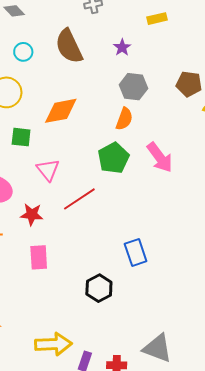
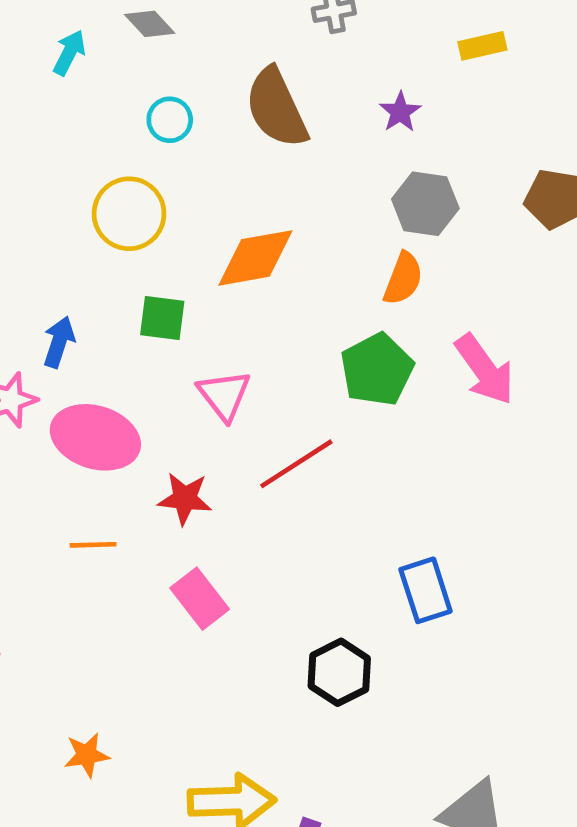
pink rectangle: (39, 257) -> (200, 599), turned -35

